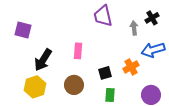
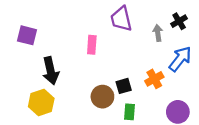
blue arrow: (153, 50) -> (180, 59), turned 145
pink rectangle: (78, 51) -> (92, 45), moved
black arrow: (43, 60) -> (51, 71), turned -45
brown circle: (74, 85) -> (102, 97), moved

